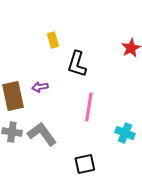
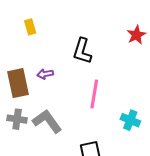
yellow rectangle: (53, 40) -> (30, 27), moved

